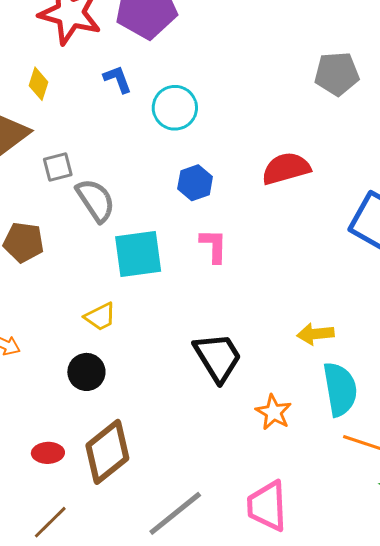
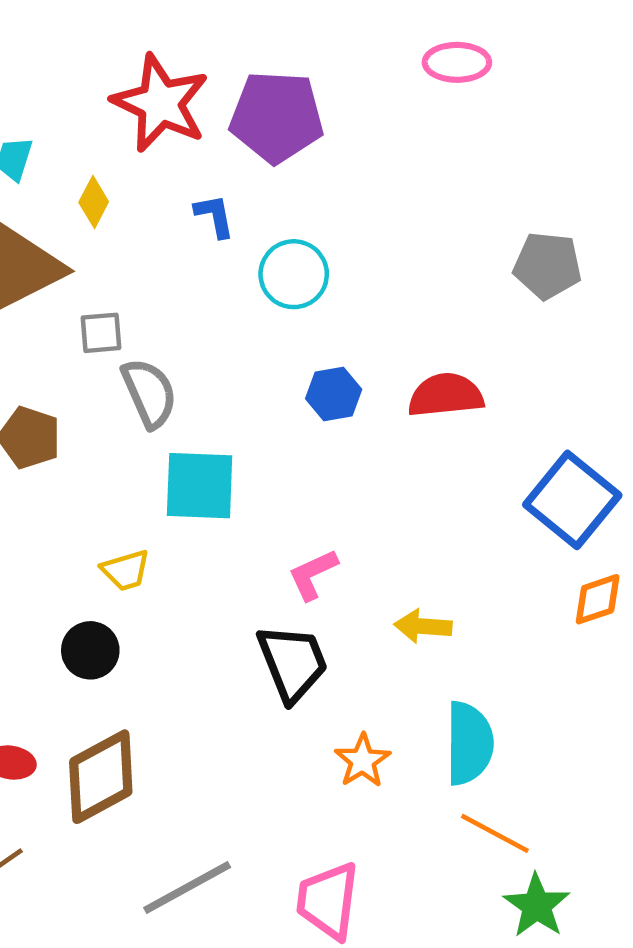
blue hexagon: (195, 183) -> (334, 394), moved
pink L-shape: (214, 246) -> (313, 574), moved, turned -126
yellow arrow: (315, 334) -> (423, 626), moved

